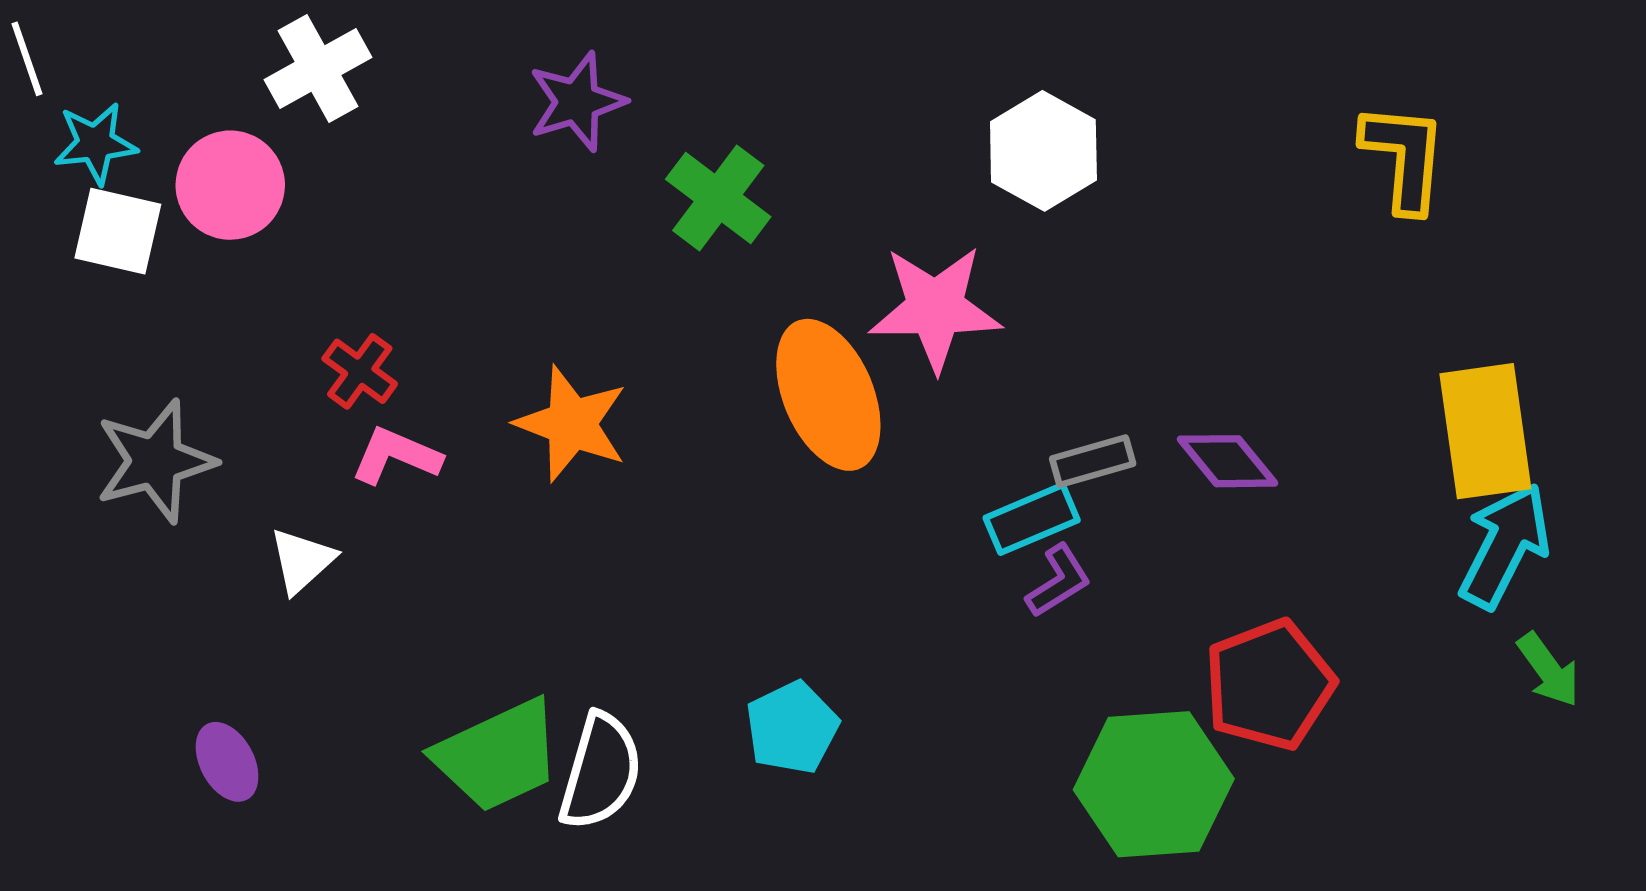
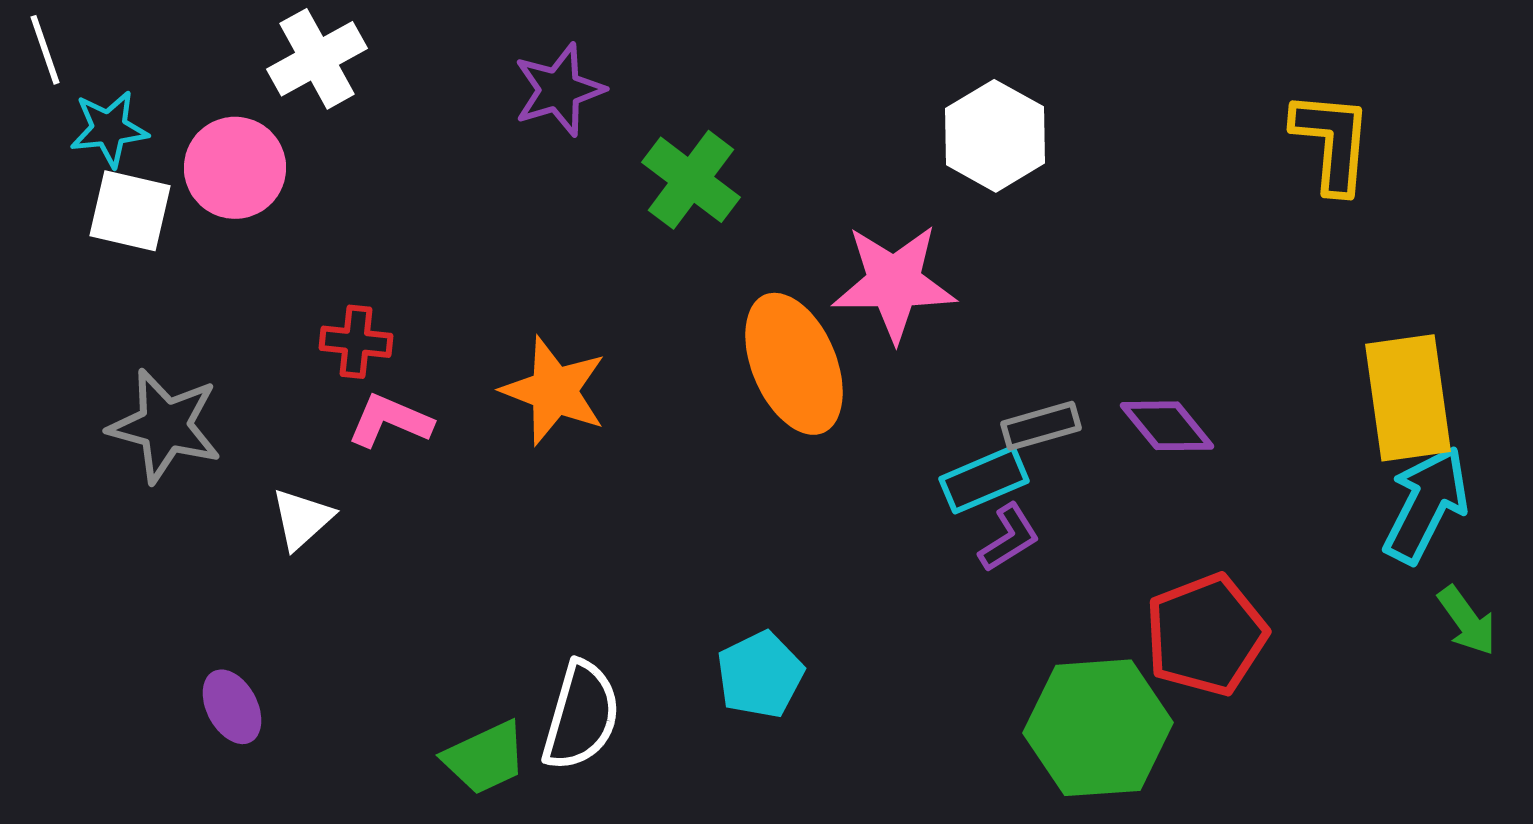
red cross: (360, 371) -> (356, 342), turned -30
gray star: (155, 461) -> (165, 426), turned 30
green trapezoid: (498, 755) -> (485, 758), moved, size x0.7

